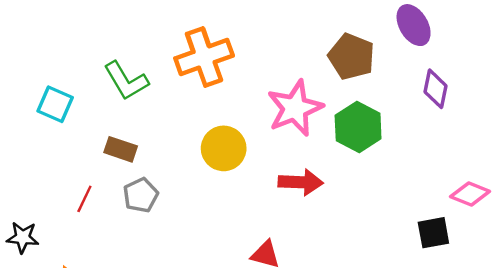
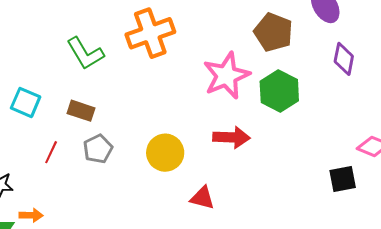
cyan square: (55, 104) -> (26, 102), moved
yellow circle: (224, 148) -> (165, 153), moved

